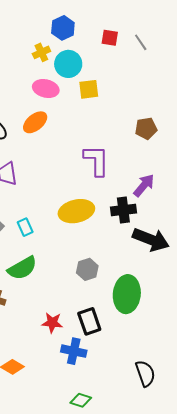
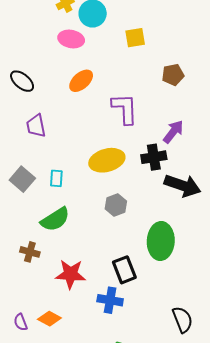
yellow square: (89, 89) -> (135, 38), moved
orange ellipse: (35, 122) -> (81, 81), moved
cyan rectangle: (25, 227) -> (56, 178), turned 30
gray hexagon: (87, 269) -> (116, 205), moved
red star: (52, 323) -> (70, 274), moved, size x1.4

